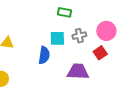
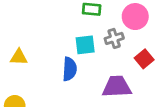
pink circle: (106, 31) -> (135, 17), moved

